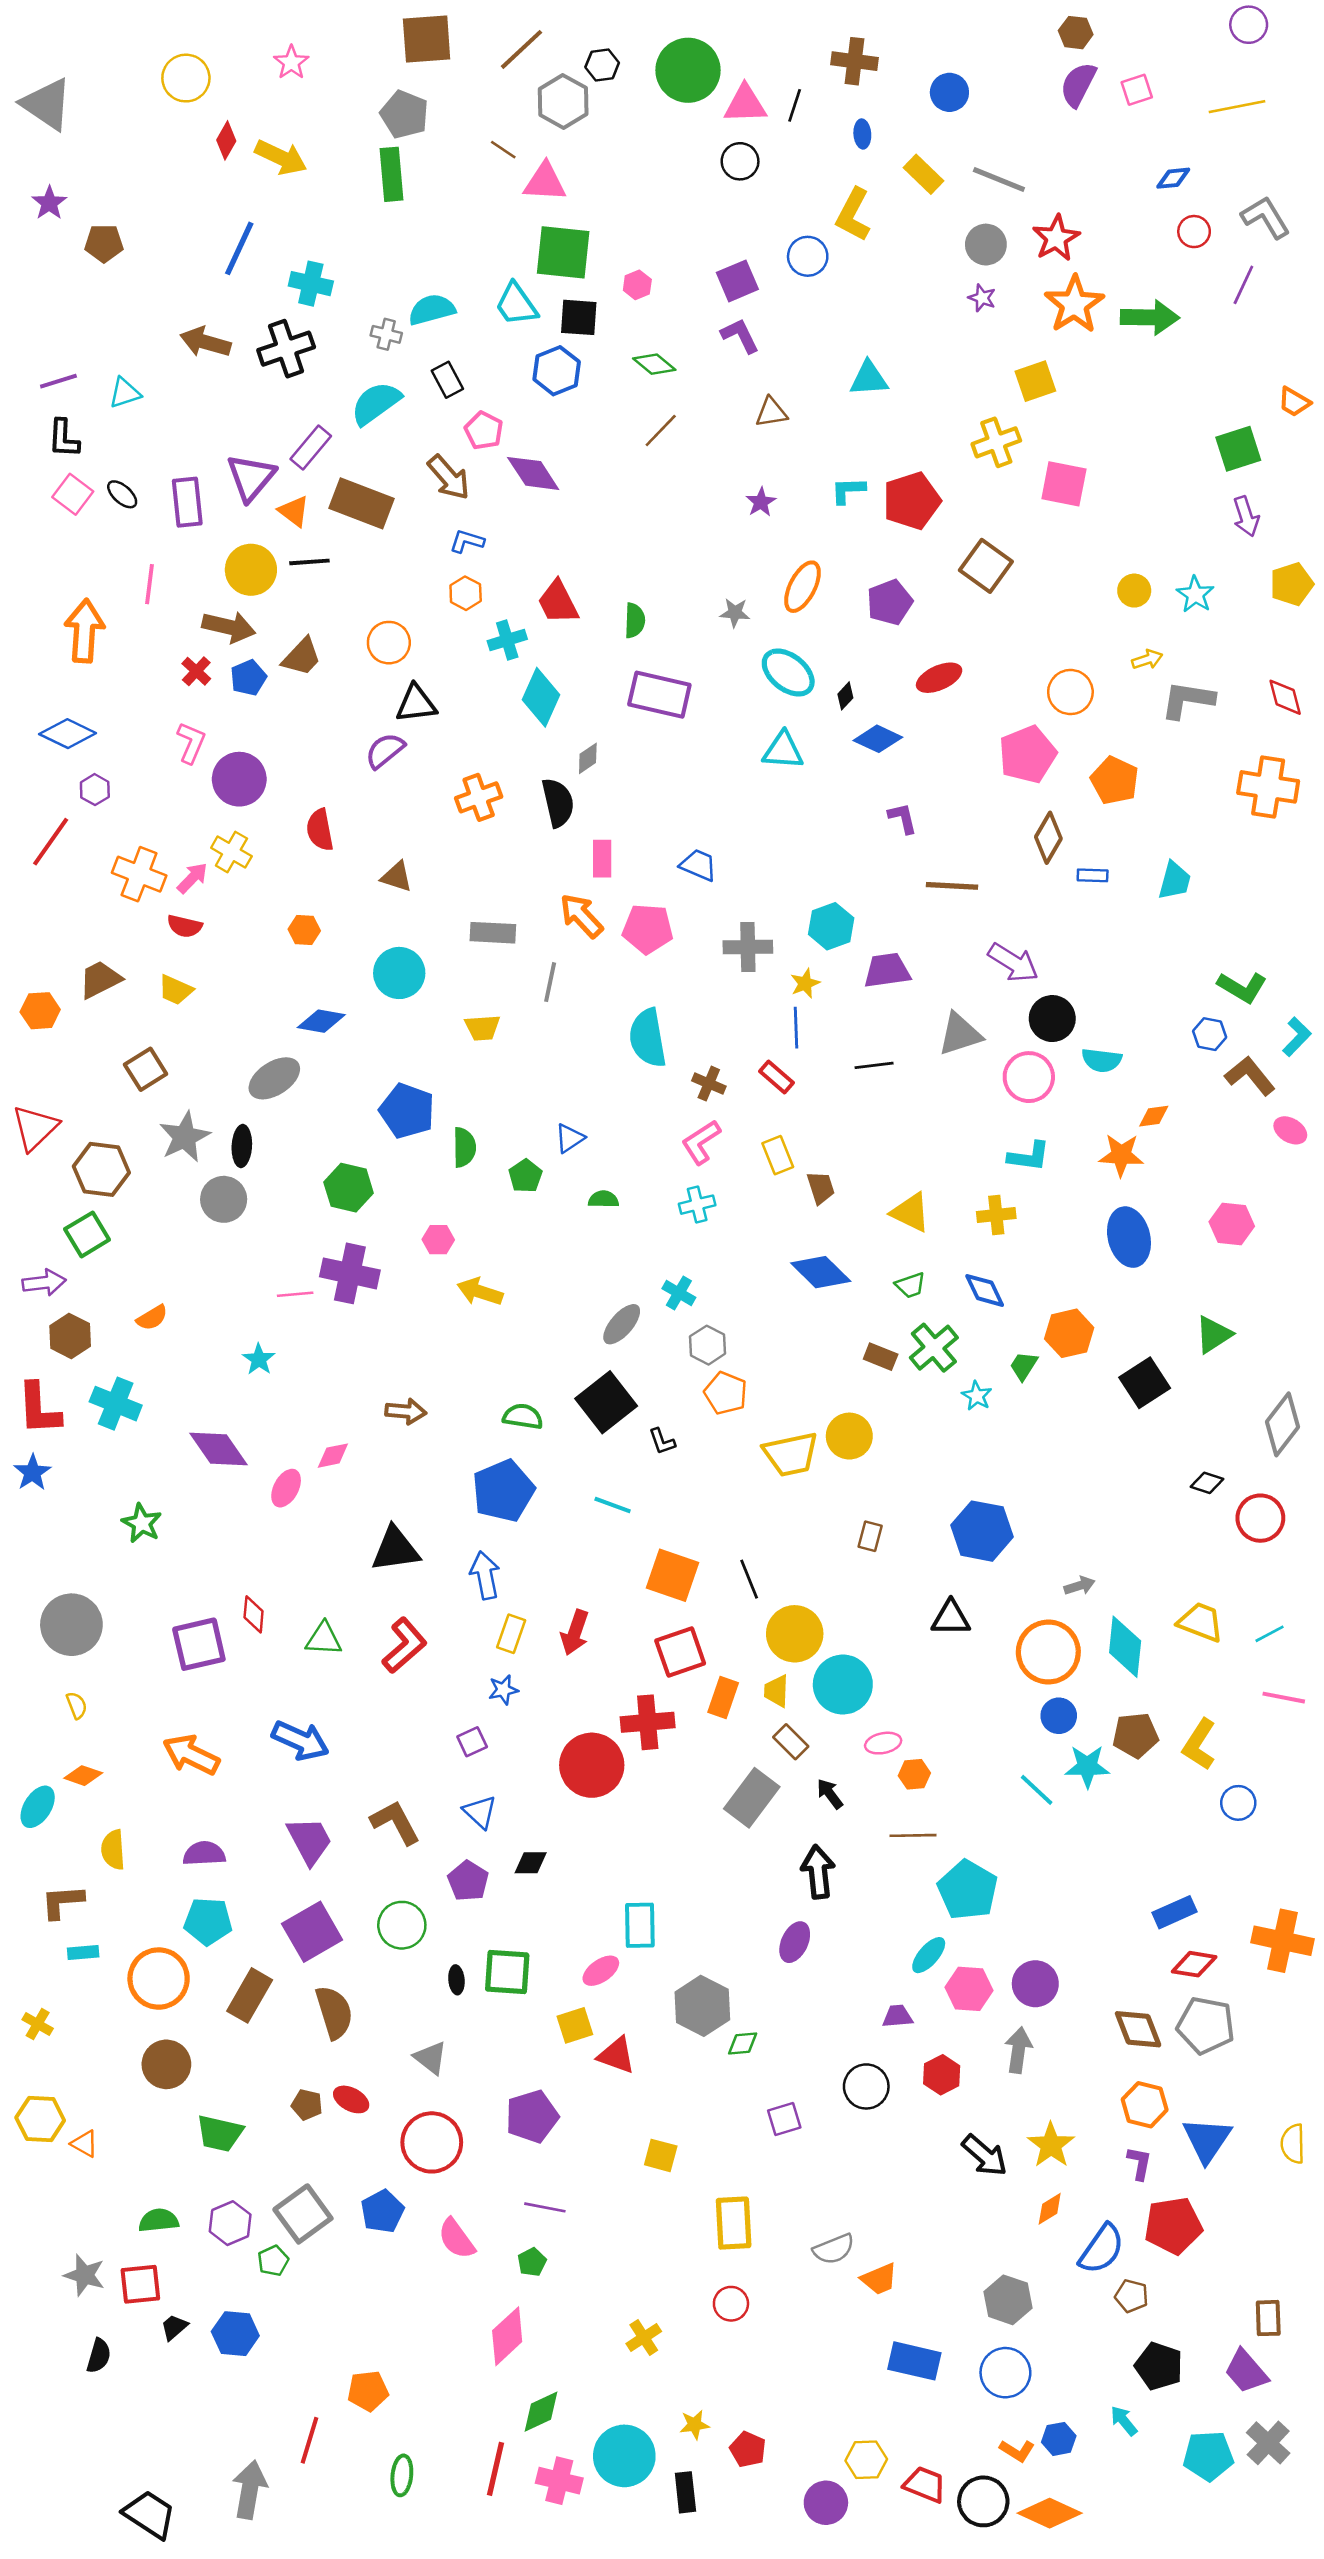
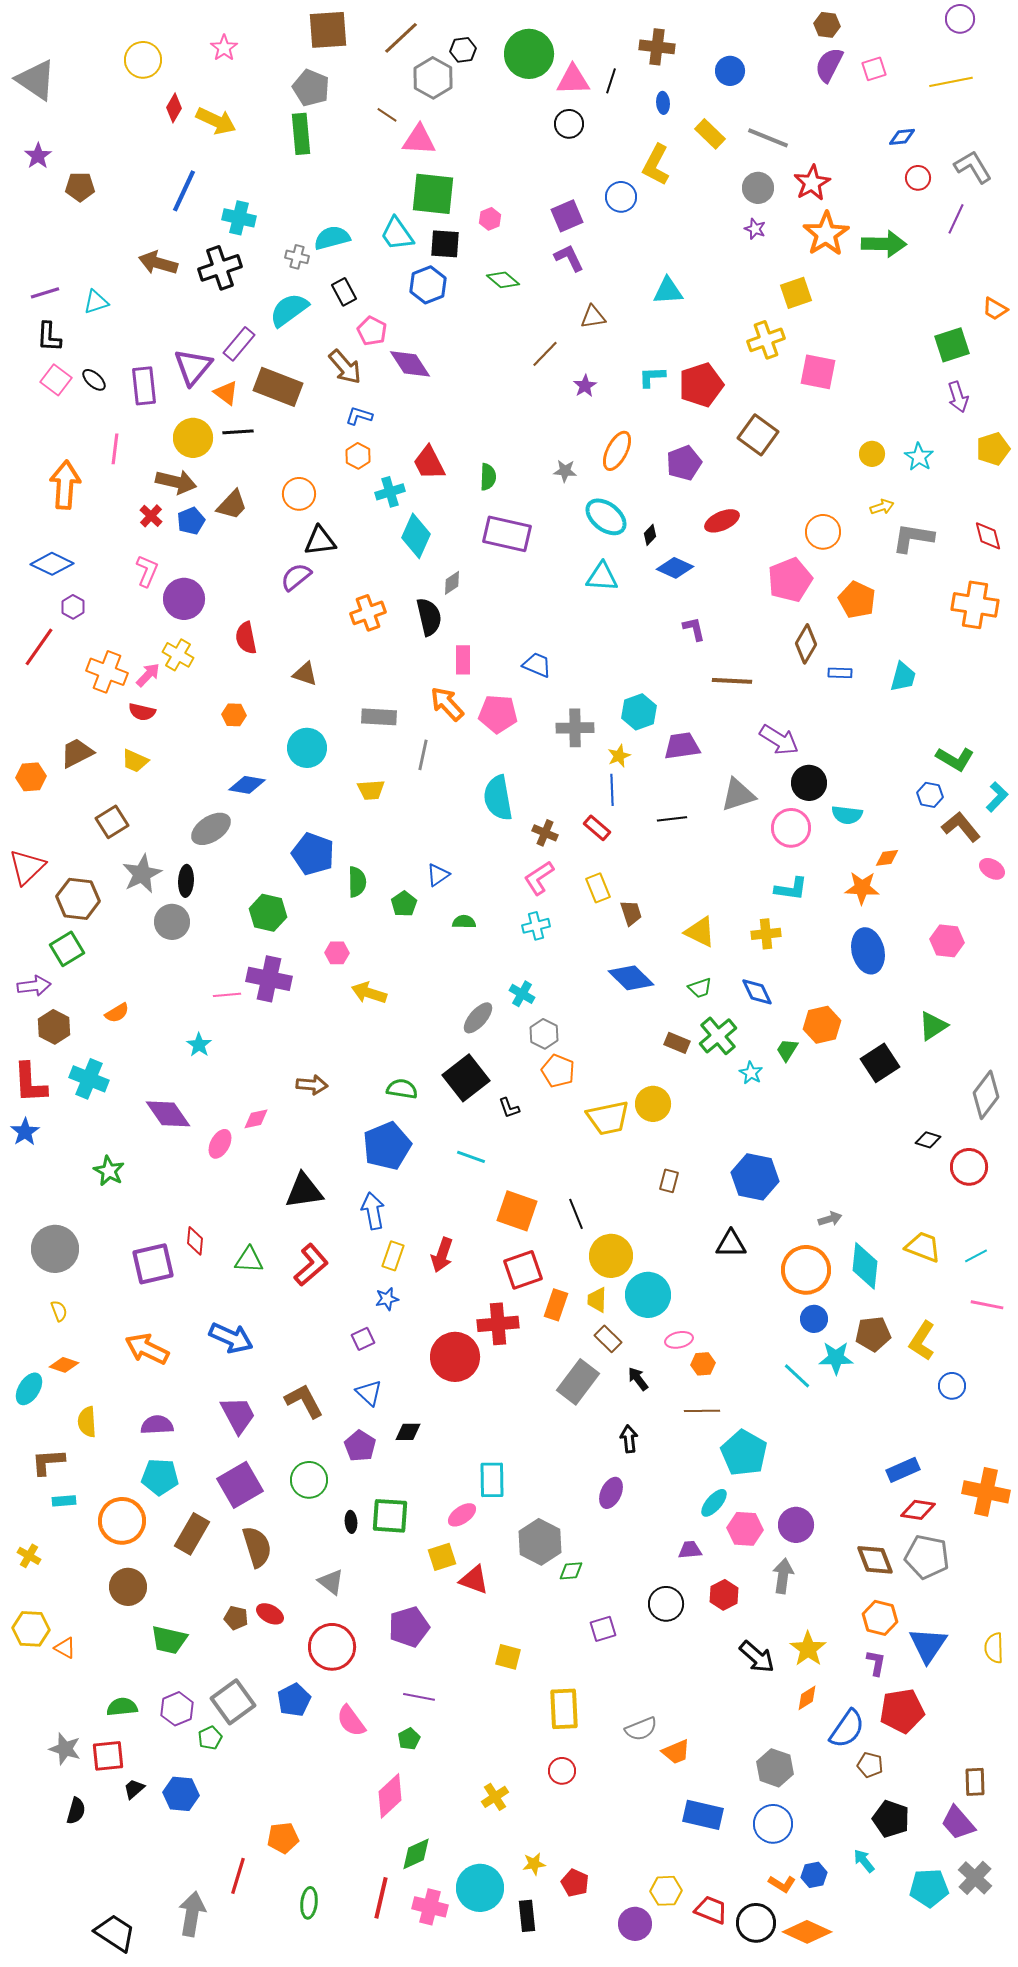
brown line: (661, 431) -> (545, 354), moved
black arrow: (818, 1872) -> (629, 1439), size x0.7

